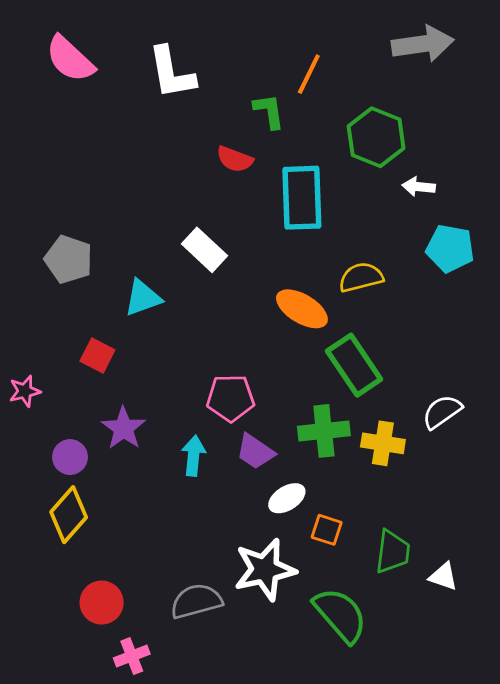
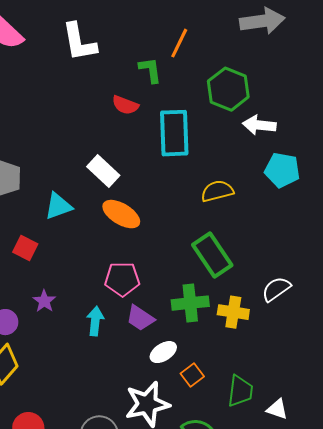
white arrow: (419, 187) -> (259, 125), size x1.4
orange ellipse: (302, 309) -> (121, 214), moved
purple star: (124, 428) -> (44, 301), size x0.7
orange square: (327, 530) -> (192, 375), turned 35

